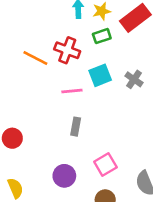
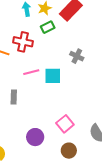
cyan square: (100, 75) -> (53, 76), moved, turned 30
gray rectangle: (76, 127) -> (14, 97), moved

